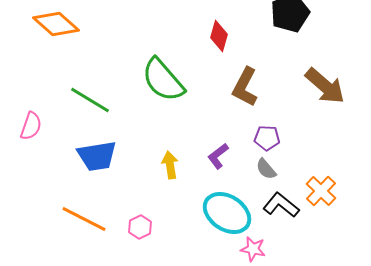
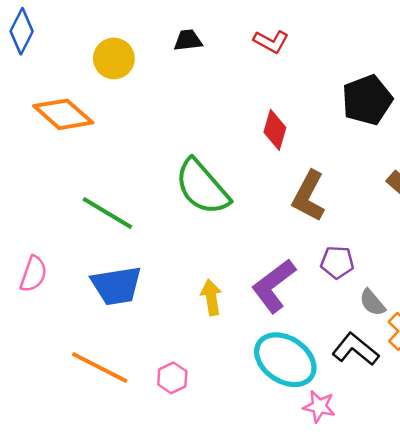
pink semicircle: (31, 126) -> (33, 274), moved
purple L-shape: (218, 156) -> (274, 286), size x1.6
gray semicircle: (266, 169) -> (372, 303), moved

